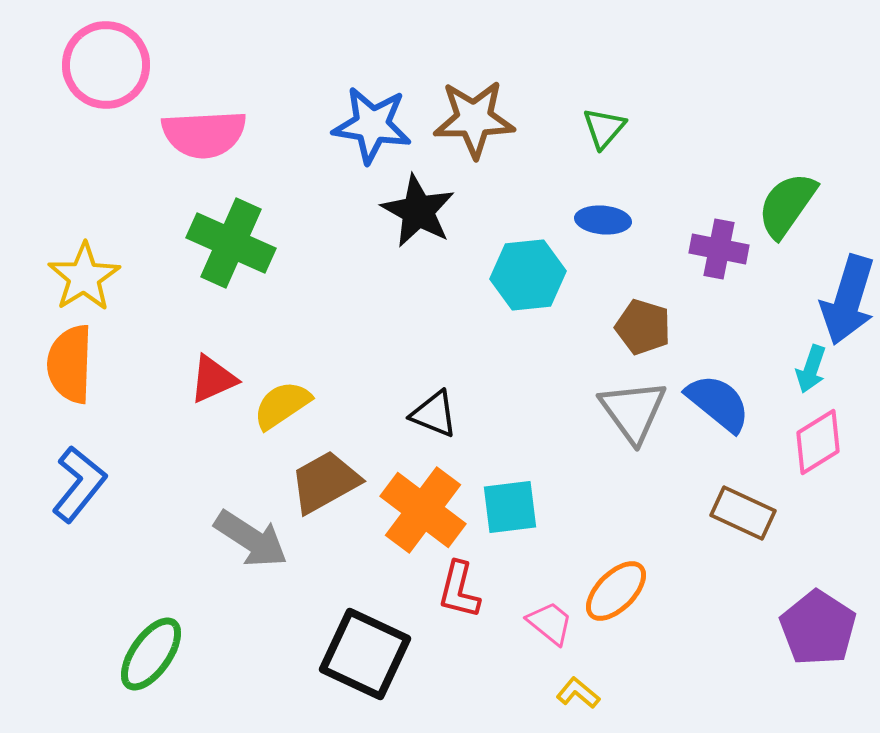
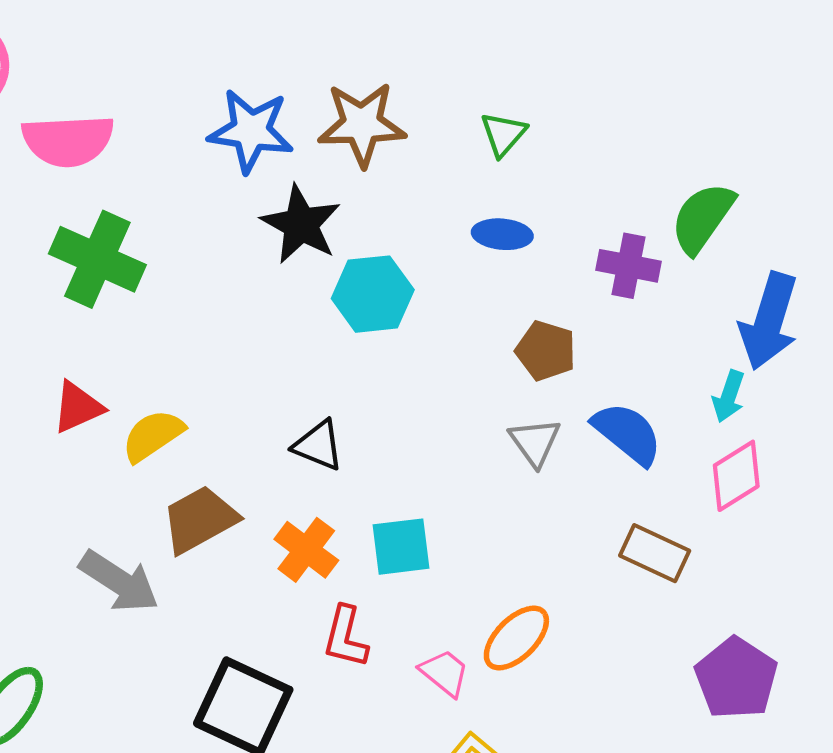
cyan hexagon: (528, 275) -> (373, 294), moved
gray triangle: (633, 411) -> (535, 442), size x0.7
orange cross: (423, 510) -> (306, 550), size x0.7

